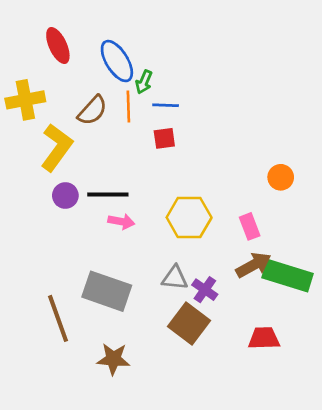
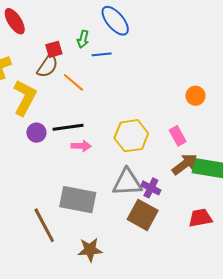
blue ellipse: (117, 61) -> (115, 21), moved
orange line: (128, 107) -> (73, 82), moved, turned -40
red square: (164, 138) -> (54, 49), moved
gray triangle: (175, 278) -> (127, 182), size x1.5

